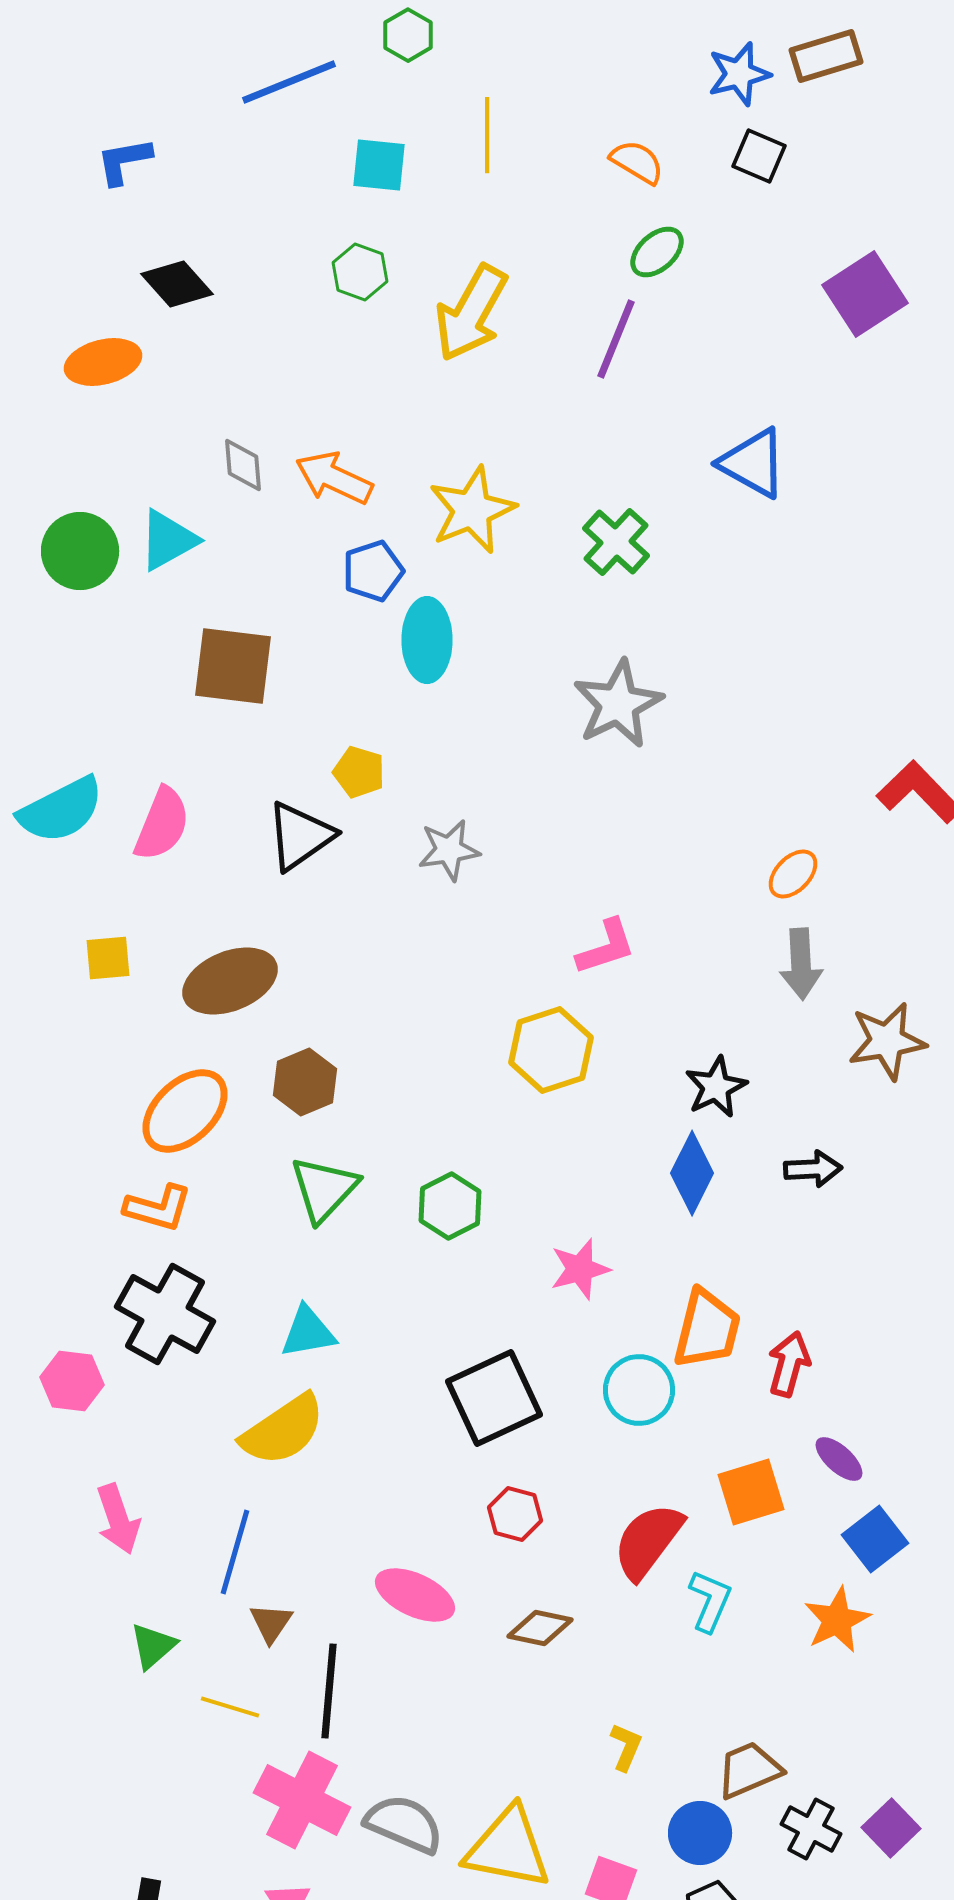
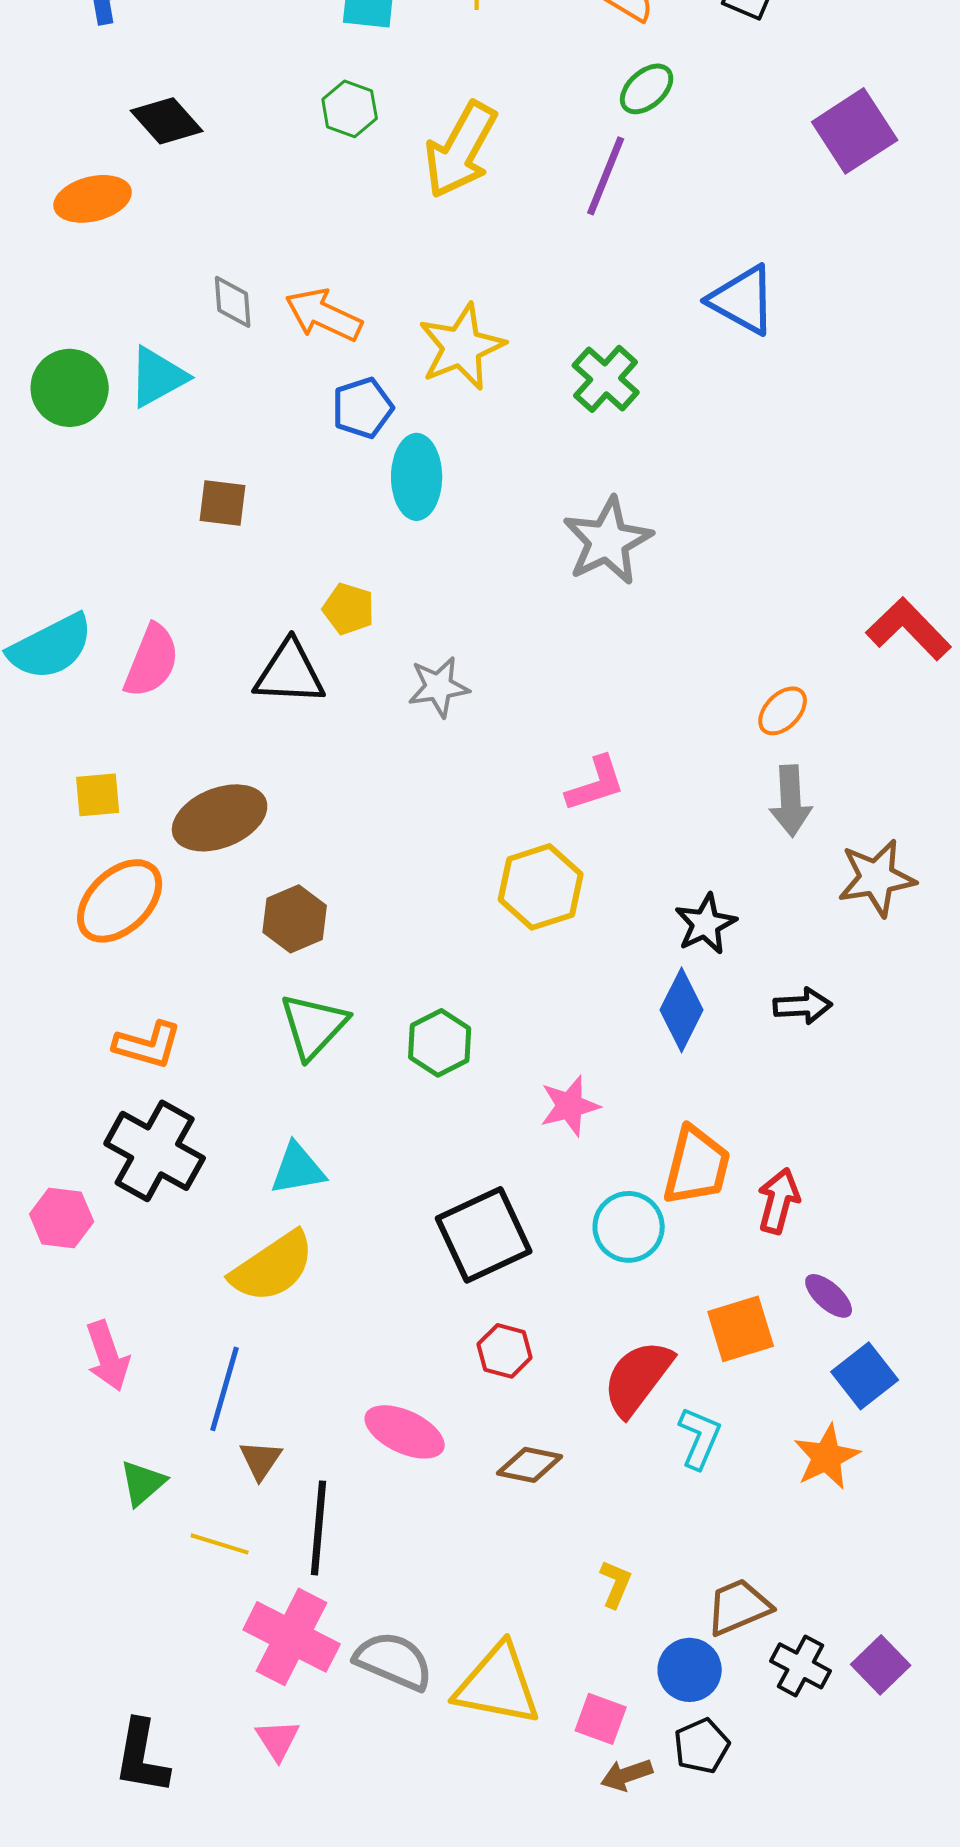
brown square: (233, 666) -> (223, 503), size x0.6
black triangle: (300, 836) -> (290, 673), turned 38
orange ellipse: (185, 1111) -> (120, 901), moved

